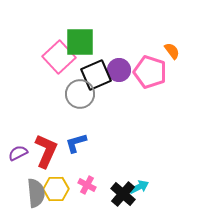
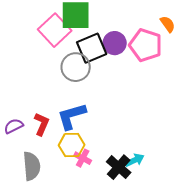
blue L-shape: (76, 143) -> (72, 116), size x1.4
red L-shape: (46, 151) -> (42, 124), size x0.7
yellow hexagon: (56, 189) -> (72, 145), moved

